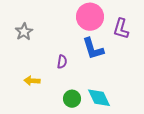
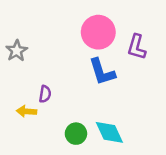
purple semicircle: (62, 62) -> (45, 94), moved

